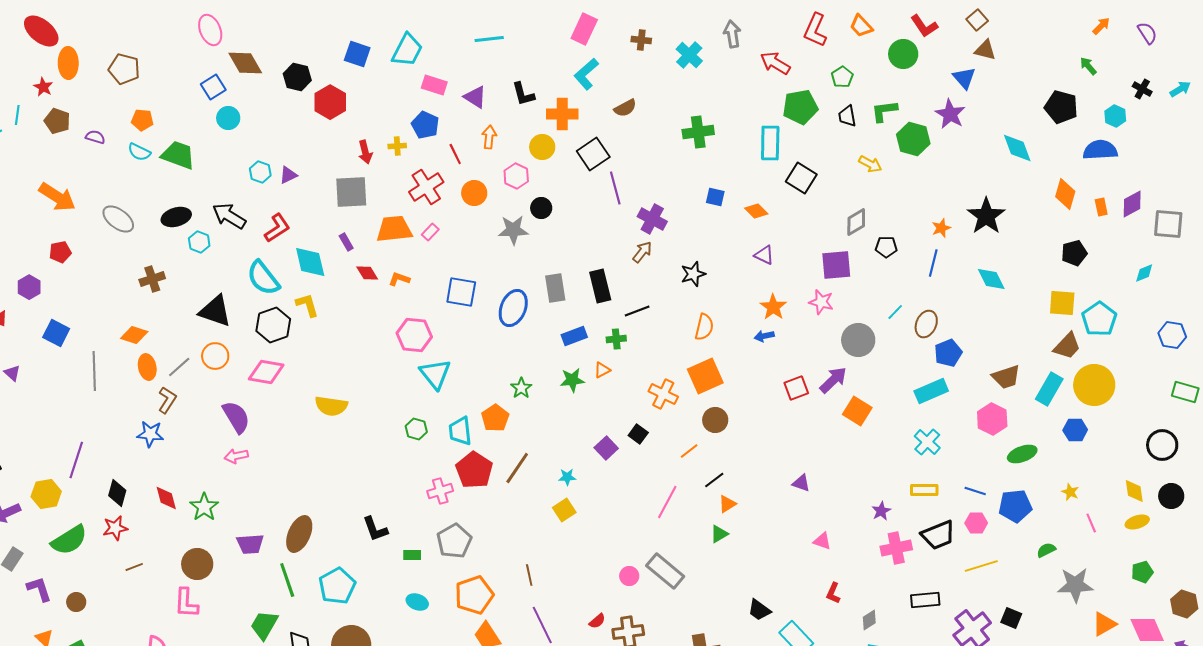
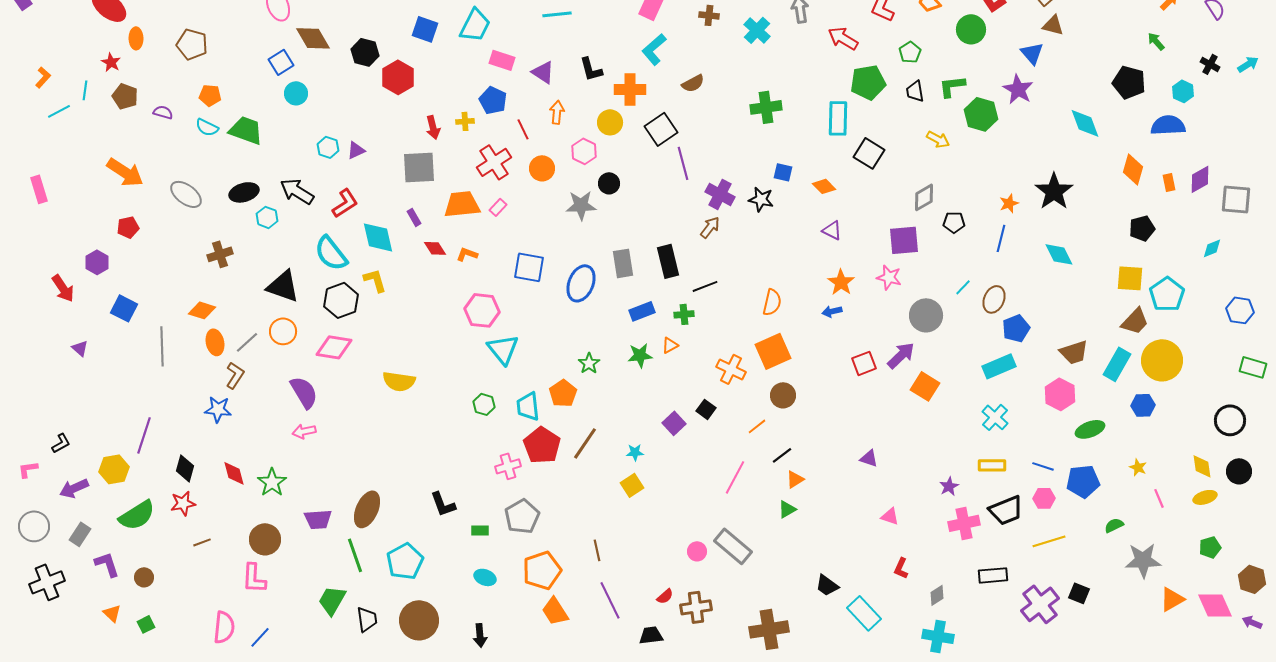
orange ellipse: (68, 63) -> (136, 38), size x0.7
black star: (693, 274) -> (761, 199), moved, turned 30

